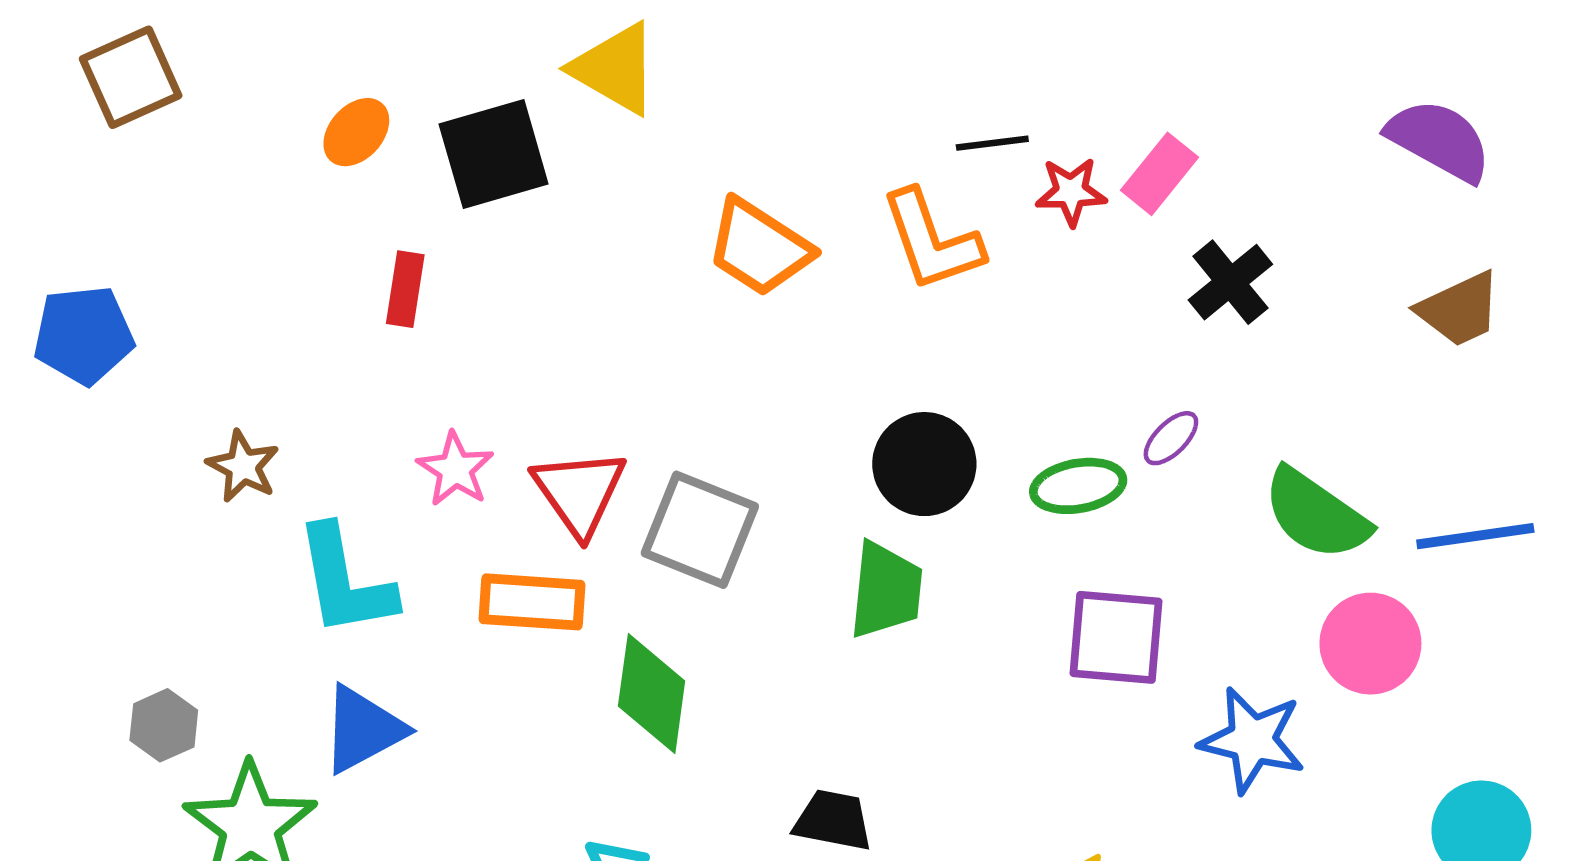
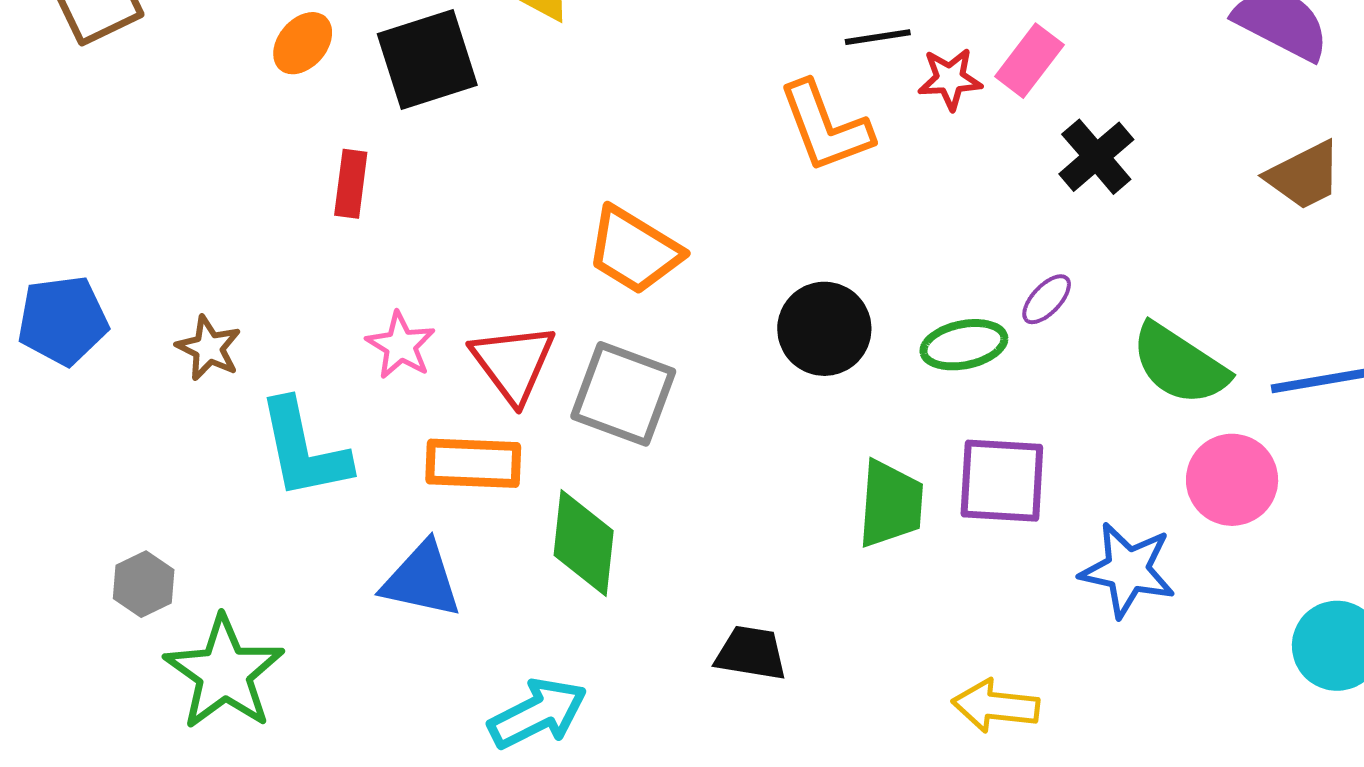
orange trapezoid: (759, 248) -> (634, 250), moved
blue pentagon: (83, 335) -> (63, 320), moved
green trapezoid: (886, 590) -> (891, 504), moved
blue triangle: (363, 729) -> (422, 580), moved, turned 42

